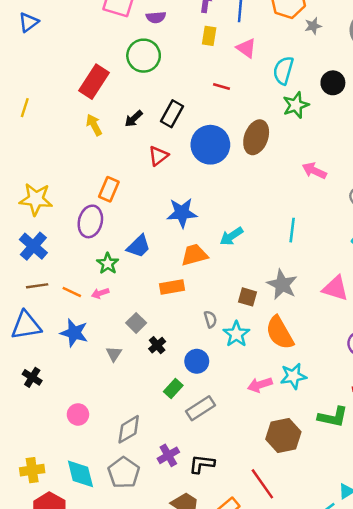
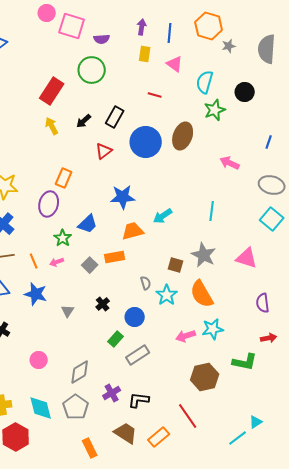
orange line: (72, 292) -> (34, 261), turned 42
gray square: (136, 323) -> (90, 265), moved

